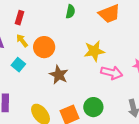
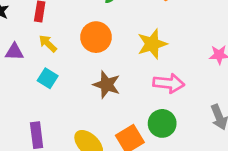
orange circle: (44, 47) -> (96, 37), moved
pink arrow: (112, 73) -> (169, 83), moved

